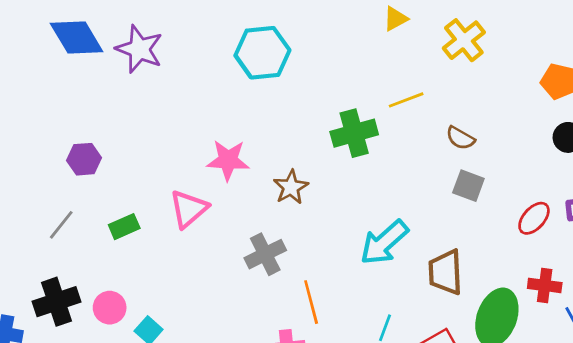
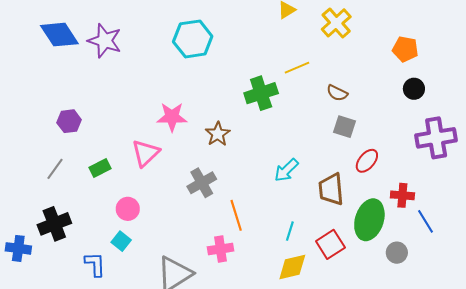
red ellipse: (534, 218) -> (367, 161), moved
cyan arrow: (384, 242) -> (286, 170), size x0.7
pink circle: (110, 308) -> (128, 209), moved

